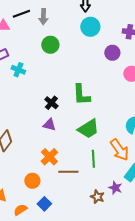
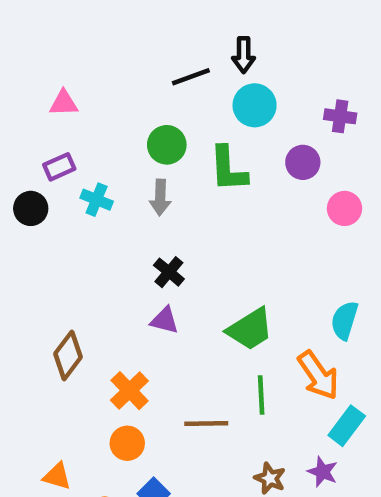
black line: (21, 14) -> (191, 77), moved
gray arrow: (43, 17) -> (160, 197), moved
green L-shape: (81, 95) -> (228, 169), moved
orange cross: (49, 157) -> (129, 391), moved
purple star: (115, 188) -> (323, 472), moved

